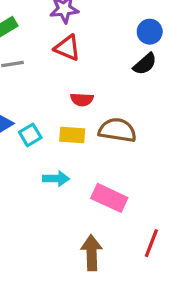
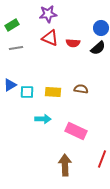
red semicircle: (82, 99) -> (73, 43), moved
brown semicircle: (117, 130) -> (81, 89), size x0.6
cyan square: (30, 135) -> (27, 92), turned 32

